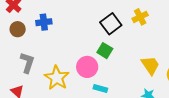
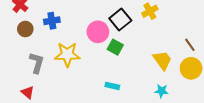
pink circle: (87, 67) -> (98, 32), moved
yellow star: (57, 78) -> (67, 54), moved, turned -30

